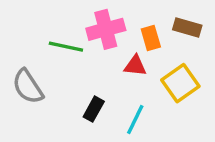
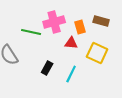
yellow square: (180, 83) -> (97, 53), turned -30

